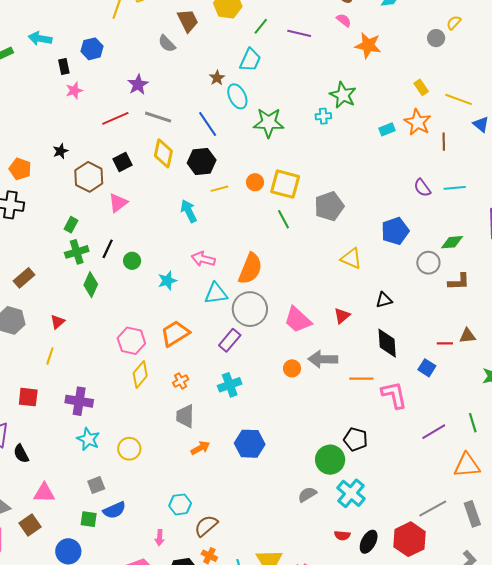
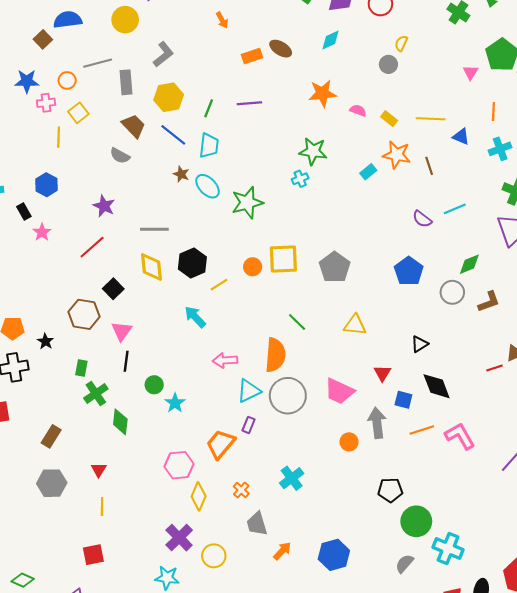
pink semicircle: (344, 20) -> (358, 110), moved
gray line: (158, 117) -> (154, 229), moved
blue line: (208, 124) -> (173, 135), moved
black star: (60, 151) -> (45, 341), moved
green line: (284, 219) -> (297, 322), moved
black line: (108, 249) -> (126, 361), moved
yellow triangle: (351, 258) -> (355, 325), moved
cyan star: (167, 281) -> (175, 403), moved
purple rectangle: (230, 340) -> (249, 425), moved, size x0.7
gray arrow: (323, 359) -> (377, 423), turned 100
blue square: (427, 368) -> (403, 400), moved
purple cross: (79, 401) -> (179, 538), moved, turned -36
black pentagon: (356, 439) -> (390, 490), moved
blue hexagon: (250, 444) -> (334, 555), moved
yellow circle: (129, 449) -> (214, 556), moved

